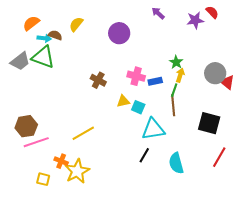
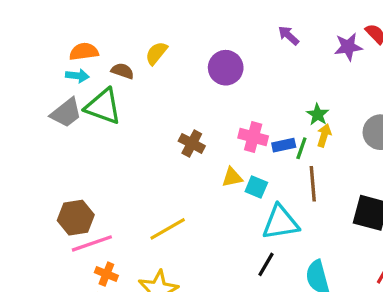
orange semicircle: (31, 23) -> (84, 52), turned 30
cyan arrow: (44, 38) -> (77, 76), moved
green line: (174, 90) -> (301, 148), moved
orange cross: (61, 161) -> (106, 274), moved

